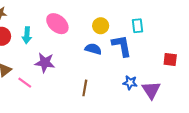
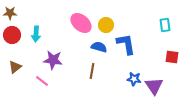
pink ellipse: (57, 24) -> (81, 23), moved
cyan rectangle: (137, 26) -> (165, 25), moved
pink line: (25, 83) -> (42, 81), moved
brown line: (85, 88) -> (92, 71), moved

